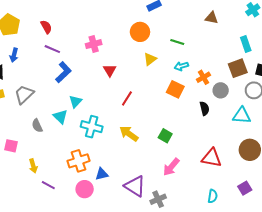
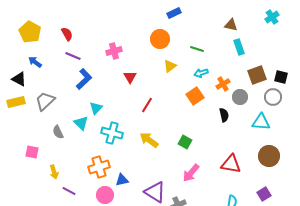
cyan rectangle: (246, 44) -> (239, 47), moved
blue arrow: (14, 55) -> (35, 62), turned 112
orange square: (175, 89) -> (195, 96), turned 30

